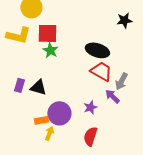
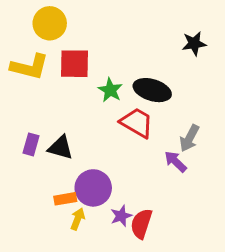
green star: (50, 50) -> (110, 90), moved
red trapezoid: (101, 71) -> (137, 123), moved
purple star: (90, 107) -> (121, 216), moved

